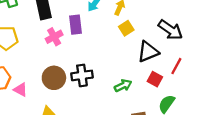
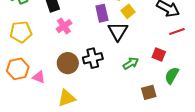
purple rectangle: (75, 25) -> (102, 13), moved
black triangle: (148, 52) -> (118, 31), moved, turned -30
red line: (176, 66) -> (177, 31), moved, turned 49

